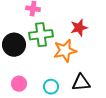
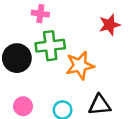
red star: (79, 28) -> (109, 25), moved

